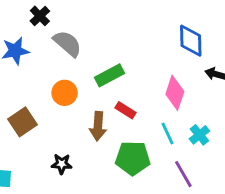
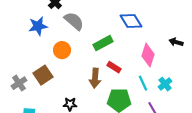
blue diamond: (191, 41) -> (131, 21), moved, turned -30
orange circle: (65, 93) -> (62, 50), moved

